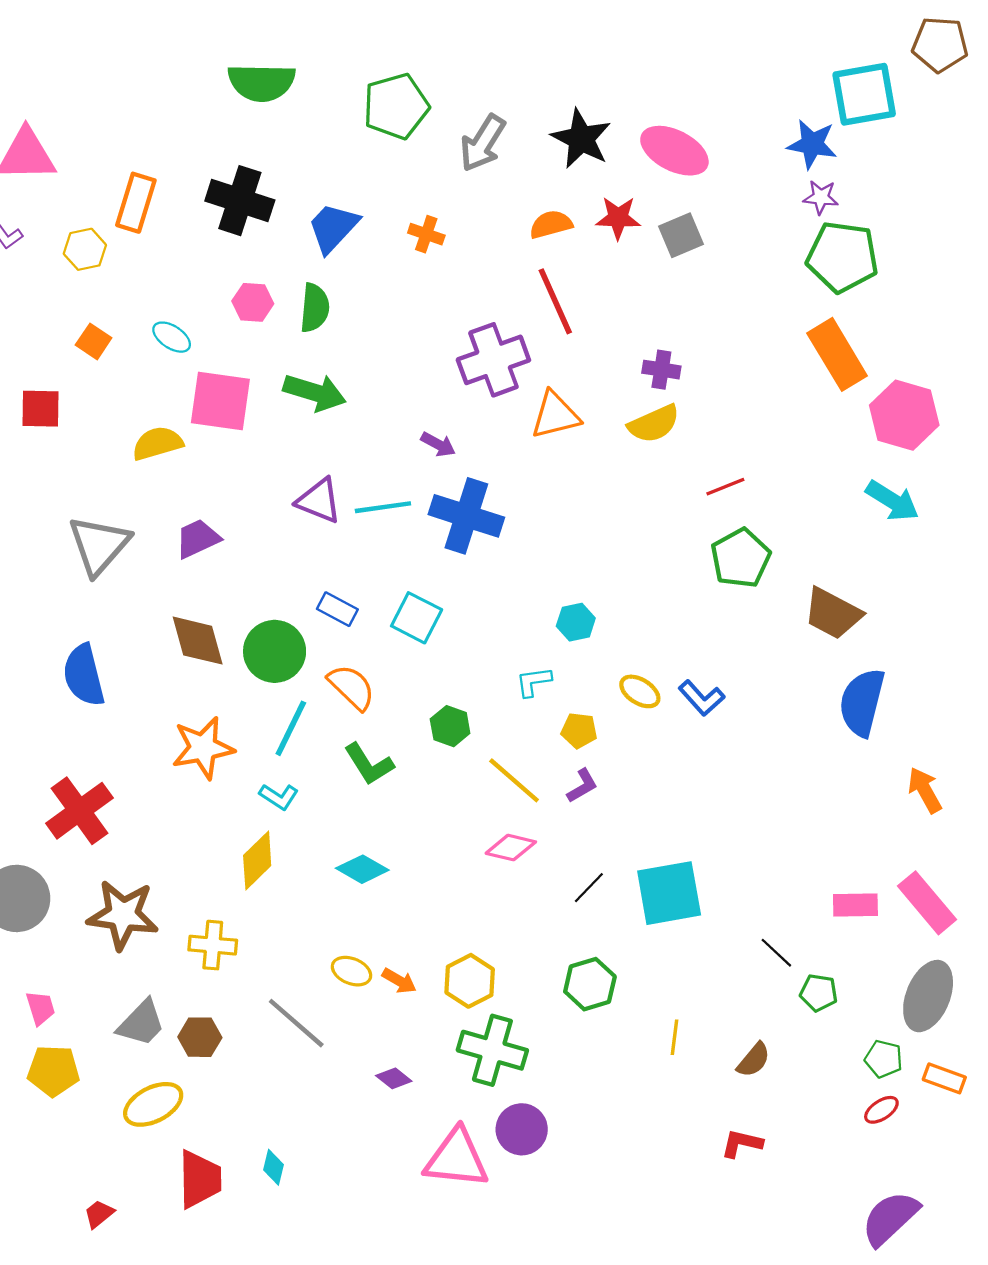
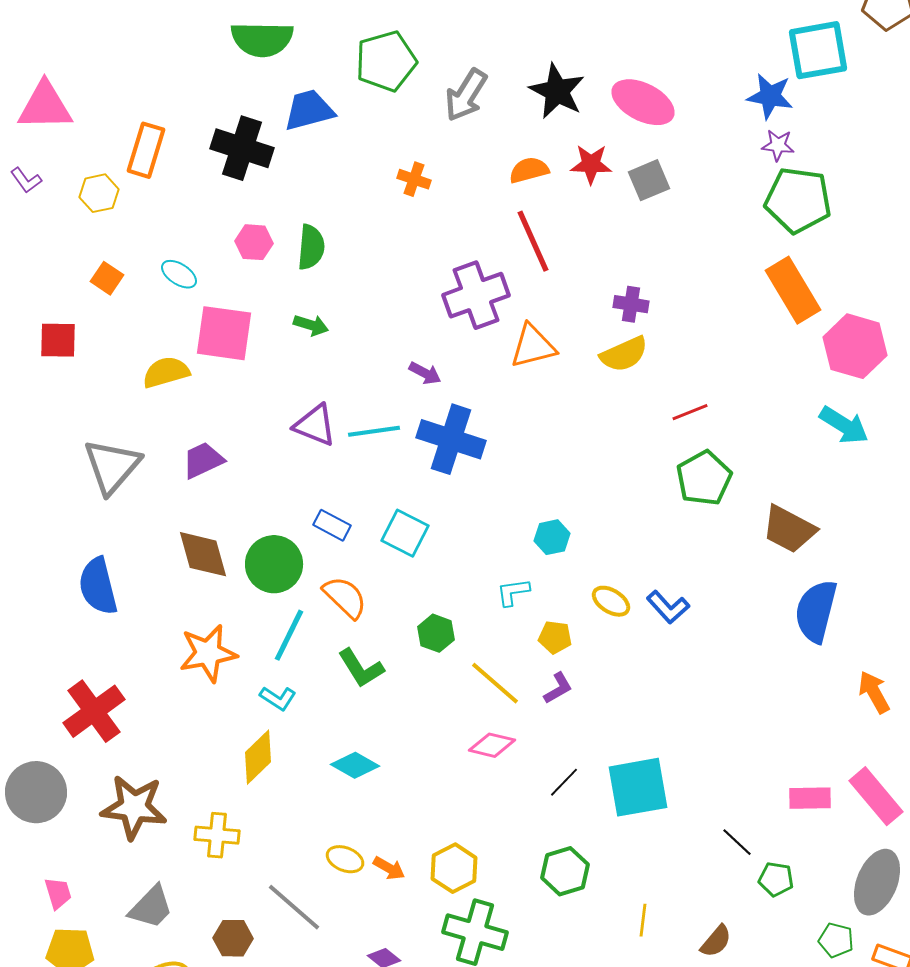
blue trapezoid: (333, 228) -> (309, 110), moved, turned 32
green arrow: (315, 392) -> (311, 325), size x0.6
brown hexagon: (200, 1037) -> (233, 938), moved

